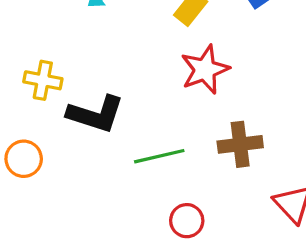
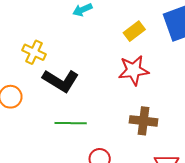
green line: (159, 156) -> (71, 123), moved

